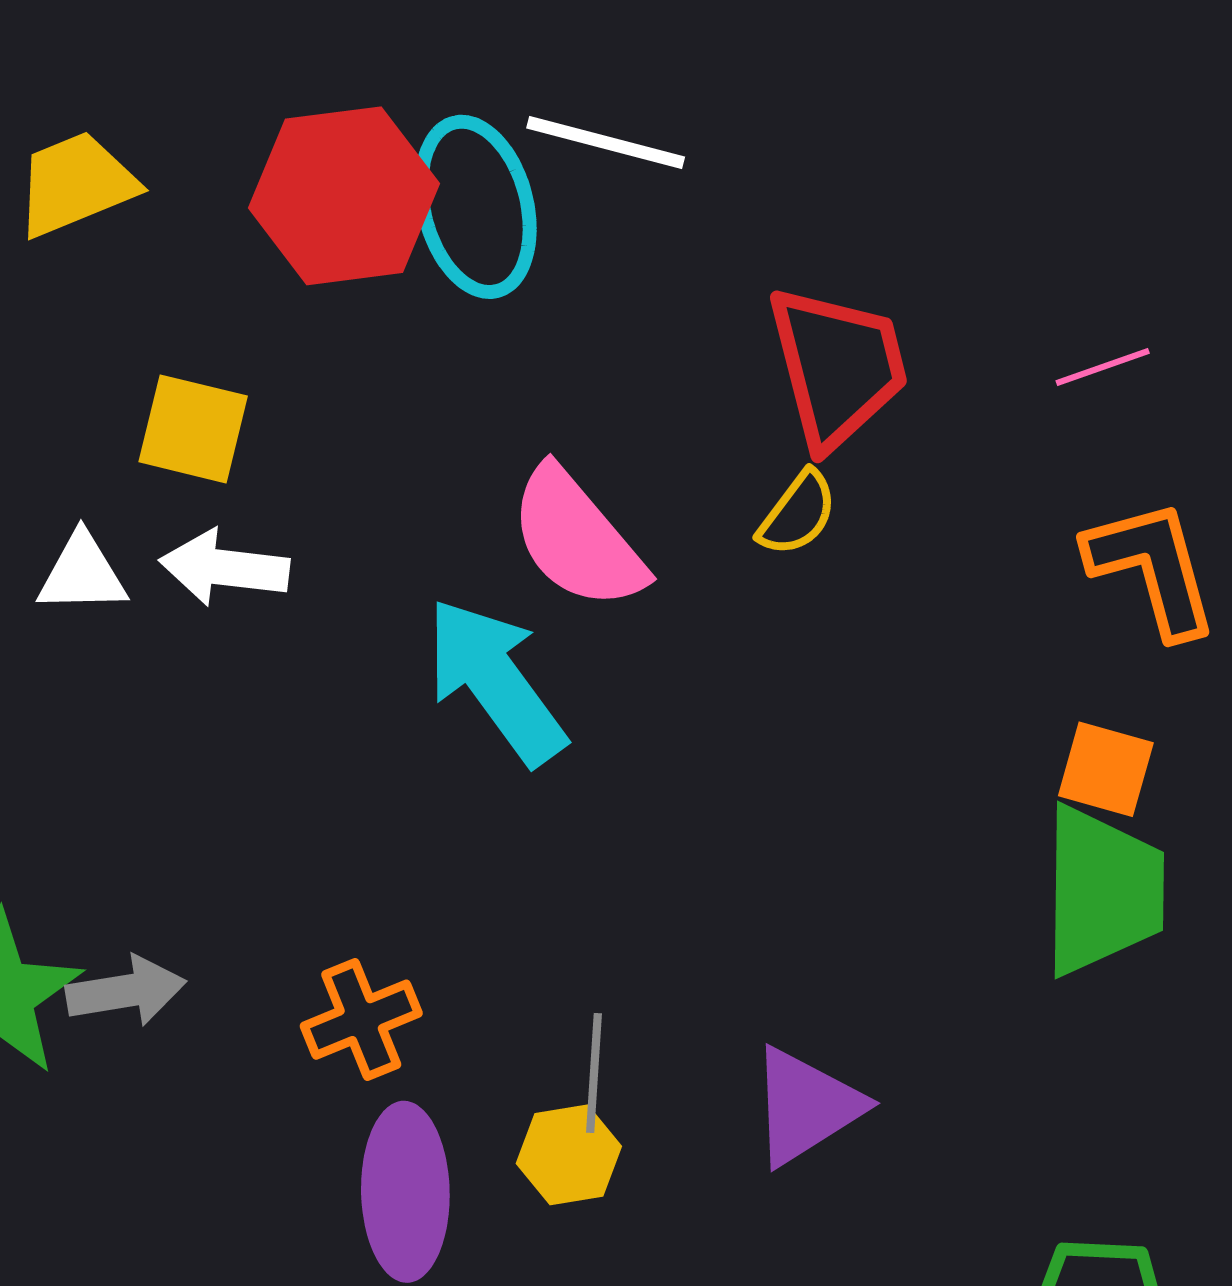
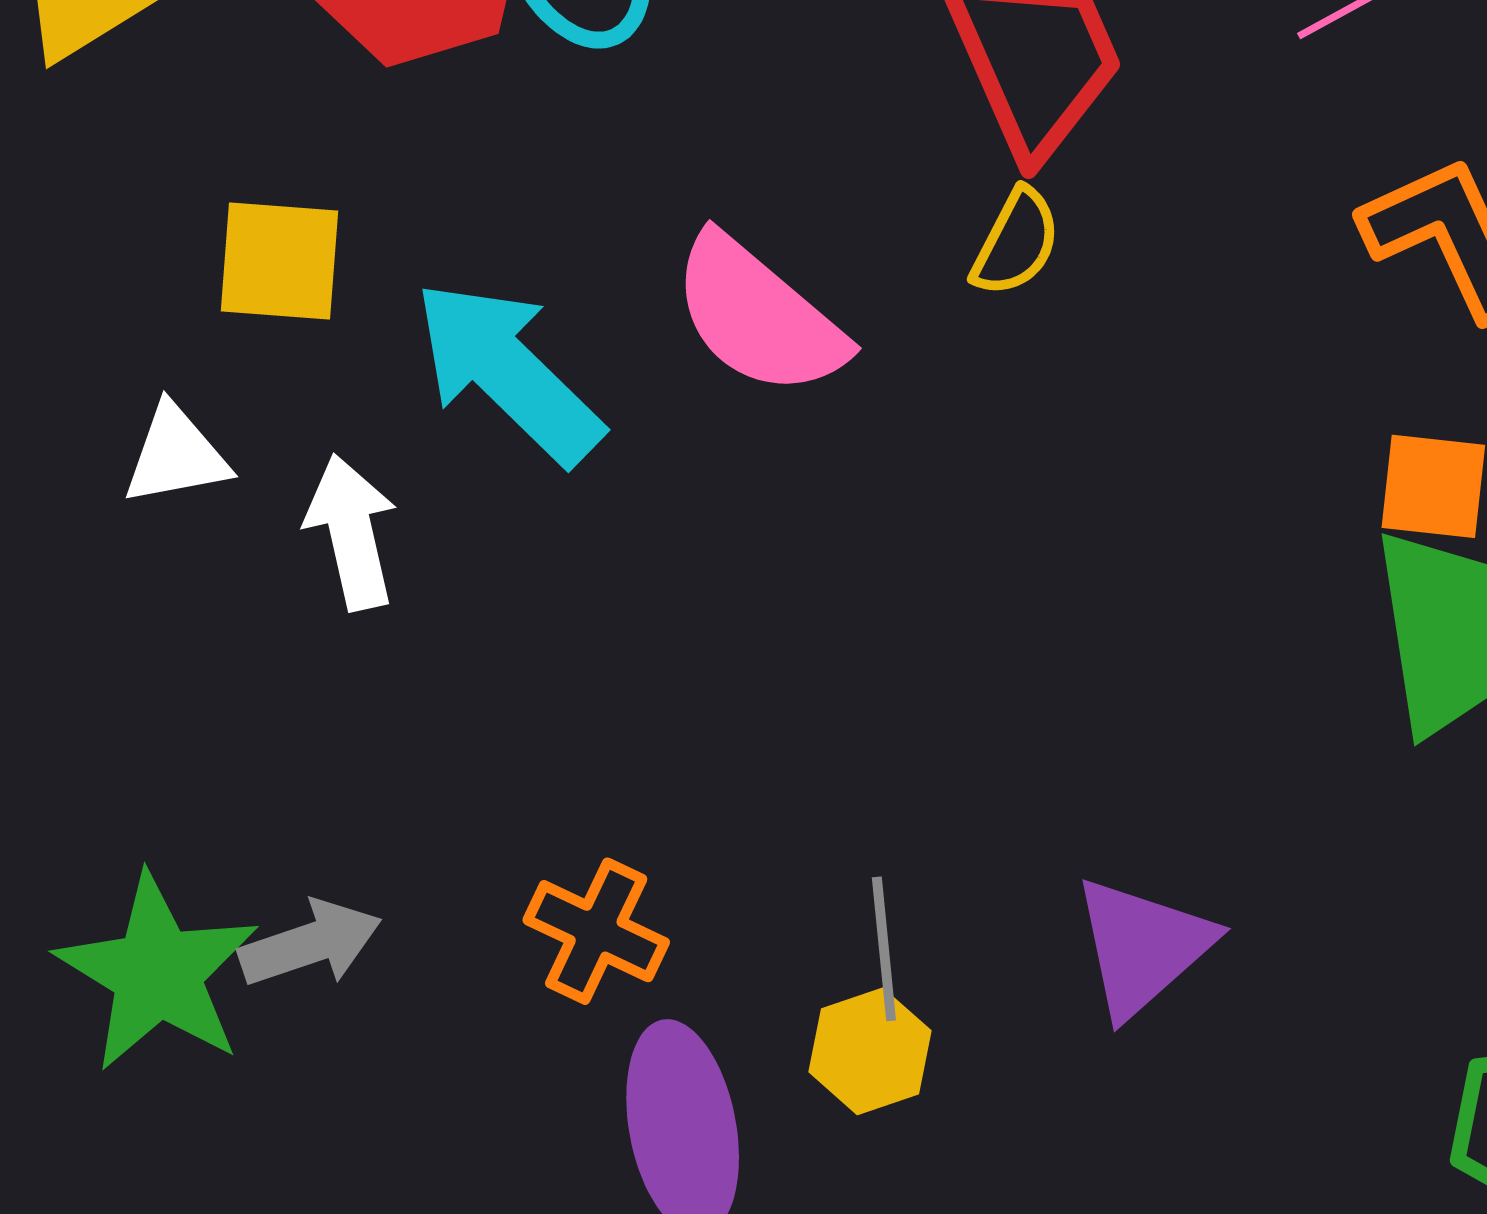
white arrow: (224, 568) -> (351, 532), moved, turned 80
cyan arrow: (496, 681) -> (508, 372), moved
orange cross: (361, 1020) -> (596, 931), turned -33

